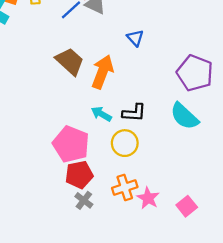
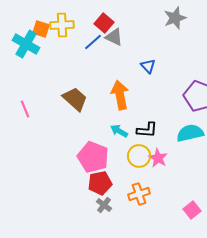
brown trapezoid: (70, 61) -> (75, 99), moved
orange arrow: (103, 72) -> (120, 95), turned -32
cyan semicircle: (184, 116) -> (190, 133), turned 124
pink star: (148, 198) -> (158, 158), moved

